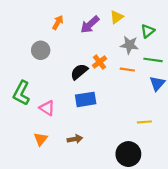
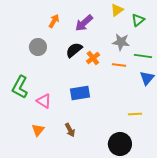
yellow triangle: (117, 17) -> (117, 10), moved
green triangle: (148, 31) -> (138, 20), moved
black semicircle: (79, 72) -> (74, 50), moved
brown arrow: (75, 139) -> (70, 130), turned 72

